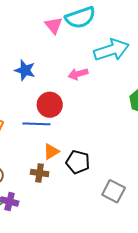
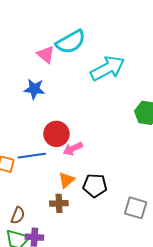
blue star: (25, 70) -> (34, 89), moved
pink arrow: (78, 74) -> (73, 149), moved
blue line: (36, 124) -> (32, 156), moved

